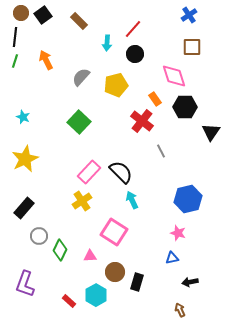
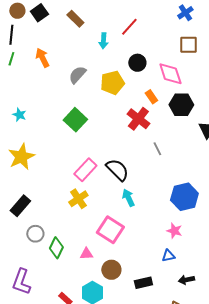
black circle: (135, 54) -> (137, 63), moved
black rectangle: (137, 282) -> (143, 283), moved, turned 60

